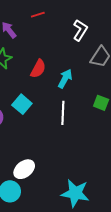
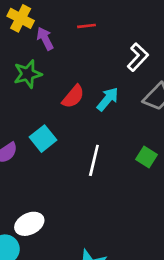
cyan arrow: (65, 79) -> (108, 99), moved

